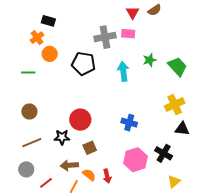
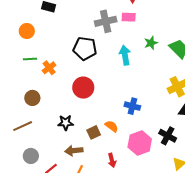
orange cross: (37, 38) -> (49, 68), moved
orange circle: (50, 54) -> (27, 31), moved
red circle: (80, 120) -> (83, 88), moved
brown line: (32, 143) -> (23, 126), moved
orange semicircle: (89, 175) -> (112, 126), moved

